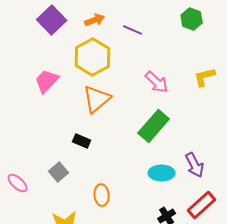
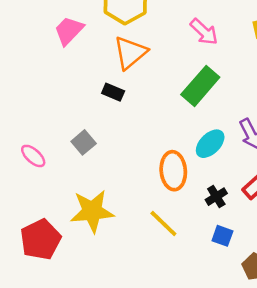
black rectangle: (82, 141) -> (113, 92), moved
cyan ellipse: (162, 173) -> (210, 144), turned -45
orange ellipse: (102, 195) -> (173, 171), moved, size x1.4

